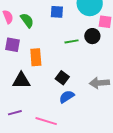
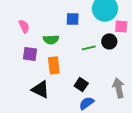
green semicircle: (27, 20) -> (51, 40), moved, turned 126
black triangle: (21, 81) -> (40, 89), turned 30
gray arrow: (99, 83) -> (119, 88), turned 84

